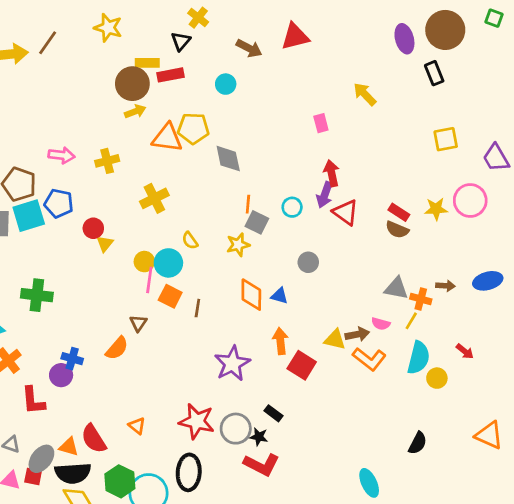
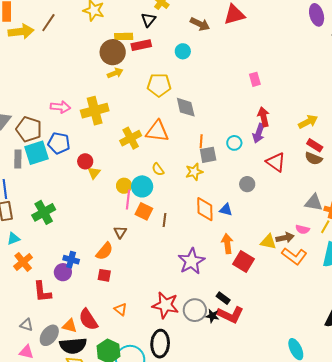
yellow arrow: (365, 94) -> (308, 122), moved, turned 108
orange triangle: (167, 138) -> (157, 131), moved
yellow cross: (107, 161) -> (95, 111), size x1.5
red triangle: (346, 212) -> (276, 162), moved
gray square: (257, 222) -> (208, 155), turned -36
green cross: (37, 295) -> (44, 212), turned -35
red L-shape: (262, 465) -> (230, 315), moved
red square: (33, 477) -> (104, 275), moved

